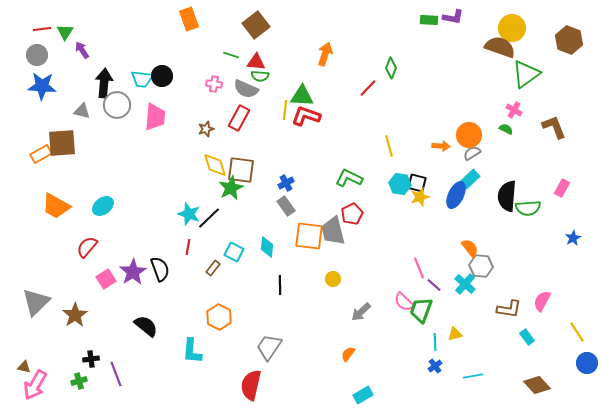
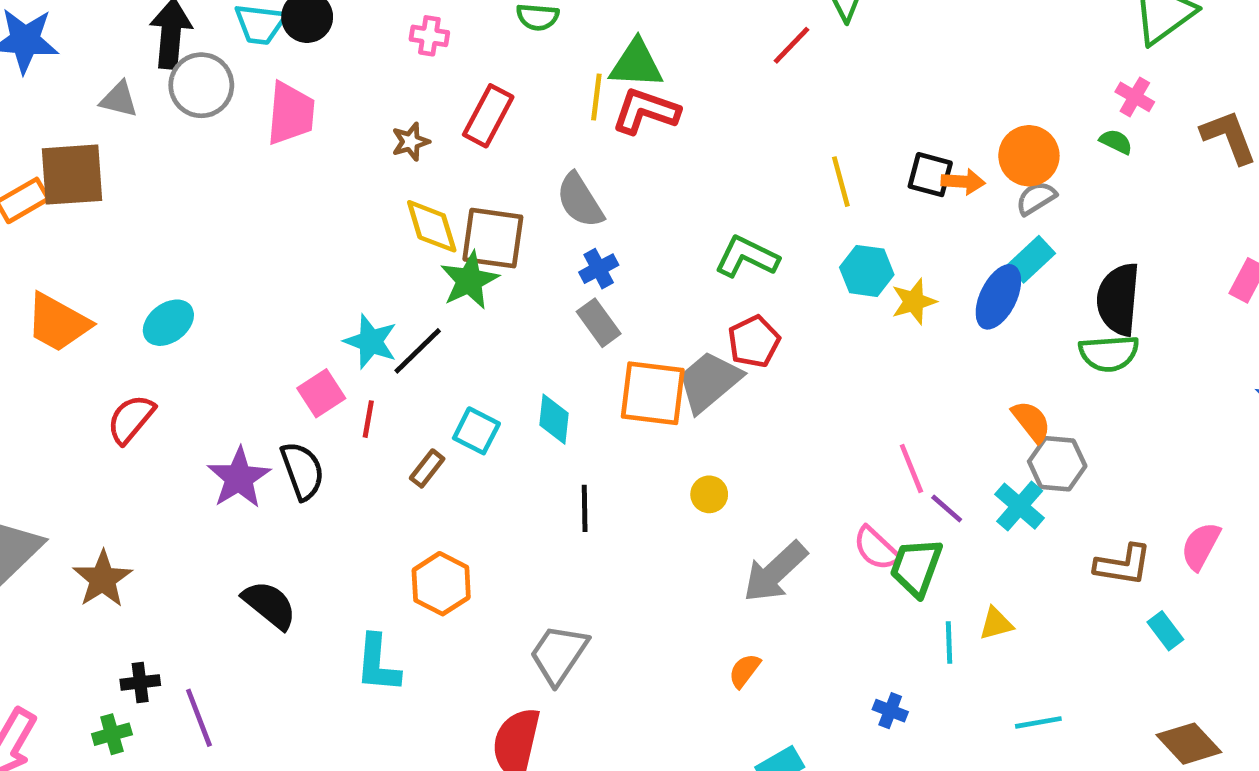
gray semicircle: (246, 89) -> (580, 200), moved, turned 35
black square: (417, 183) -> (930, 175), moved
green semicircle: (528, 208) -> (1109, 353), moved
gray trapezoid: (333, 231) -> (709, 381), turned 64
pink square: (106, 279) -> (321, 393), moved
gray arrow: (361, 312) -> (775, 572), size x1.4
blue cross: (435, 366) -> (890, 711), moved, turned -32

